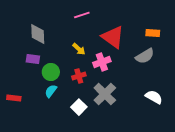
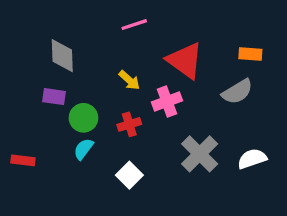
gray cross: (105, 94) -> (200, 154), moved
white semicircle: (154, 97) -> (252, 159), turned -48

